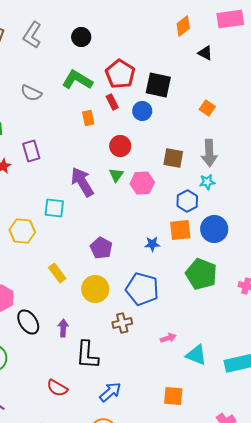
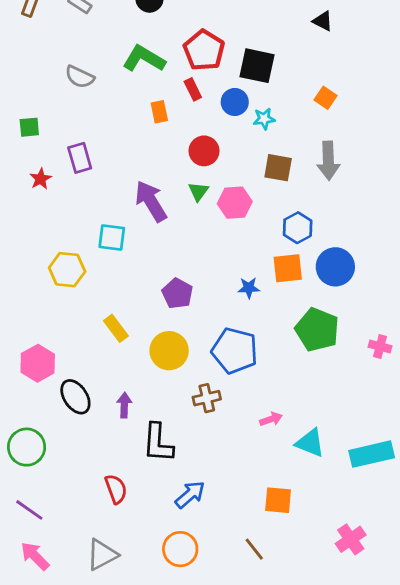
cyan star: (207, 182) -> (264, 119), moved
red semicircle: (57, 388) -> (116, 489), turned -140

